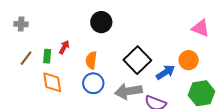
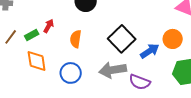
green rectangle: (47, 56) -> (32, 35), turned 56
blue circle: (93, 83) -> (71, 73), moved

